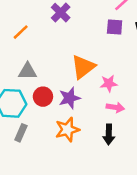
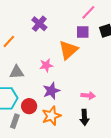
orange triangle: (83, 67) -> (68, 50), moved
pink star: (109, 83) -> (46, 65), moved
red circle: (43, 97) -> (29, 106), moved

